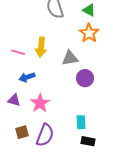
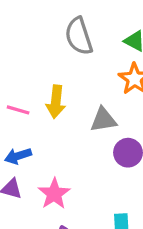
blue arrow: (27, 77) -> (18, 156), moved

